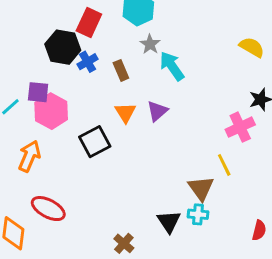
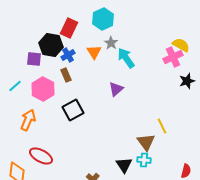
brown rectangle: (121, 70) -> (66, 75), moved
purple square: (38, 92) -> (34, 59), moved
orange triangle: (125, 113) -> (94, 52), moved
pink cross: (240, 127) -> (173, 57), moved

